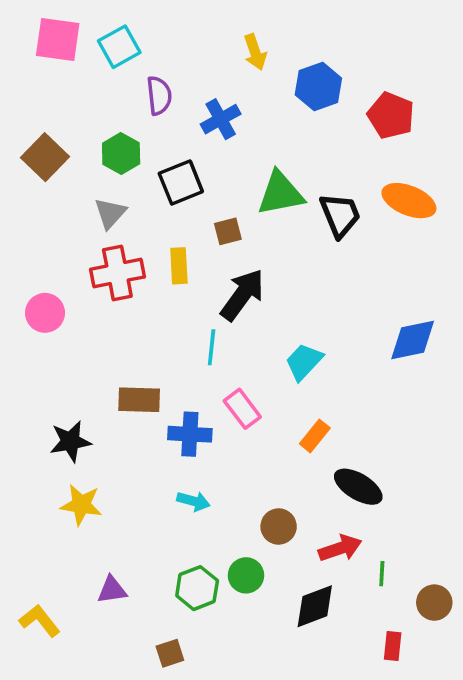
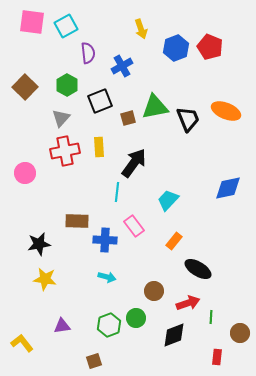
red pentagon: (391, 115) -> (210, 47), moved
brown square: (228, 231) -> (128, 118), moved

